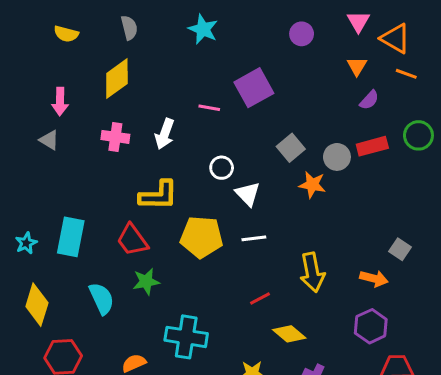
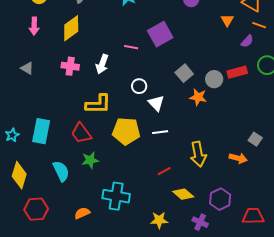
purple semicircle: (369, 100) -> (247, 41), moved
pink arrow: (60, 102) -> (34, 26), moved
purple hexagon: (371, 326) -> (220, 199), moved

